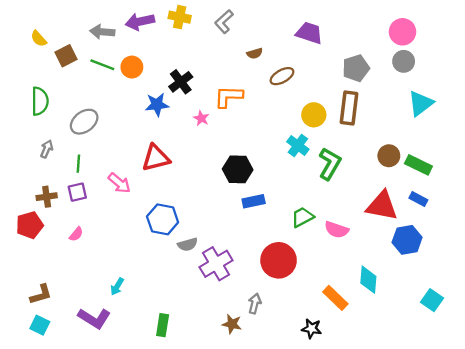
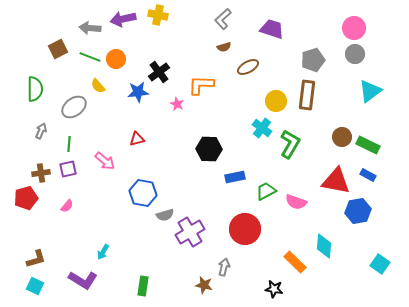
gray L-shape: (224, 22) -> (223, 19), moved
yellow semicircle: (39, 39) -> (98, 86), moved
red triangle: (156, 158) -> (137, 139), size x0.6
blue rectangle: (254, 201) -> (235, 177), moved

